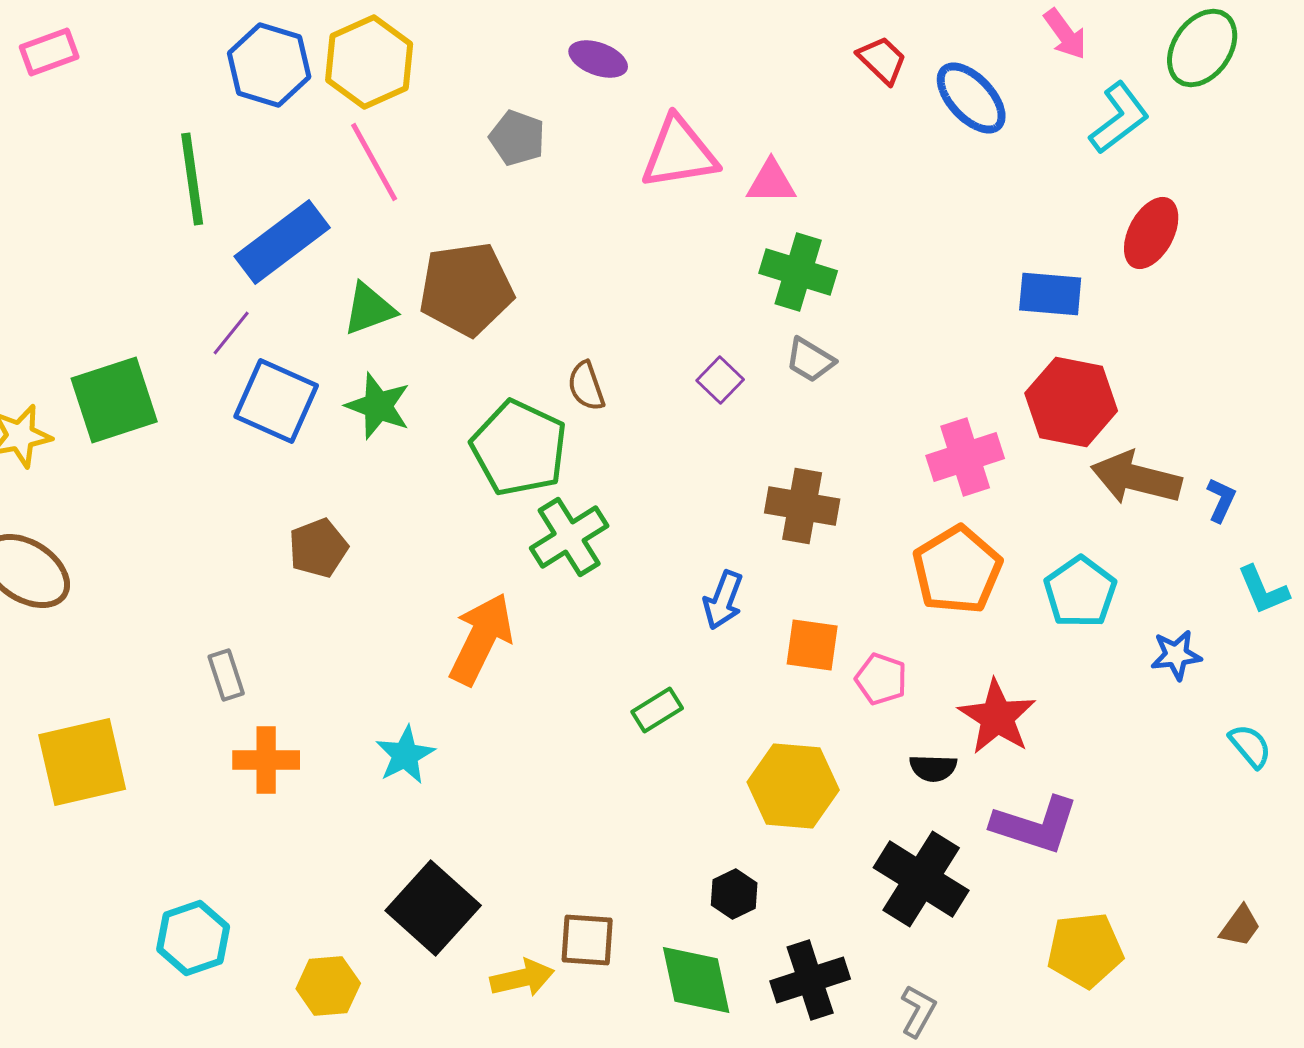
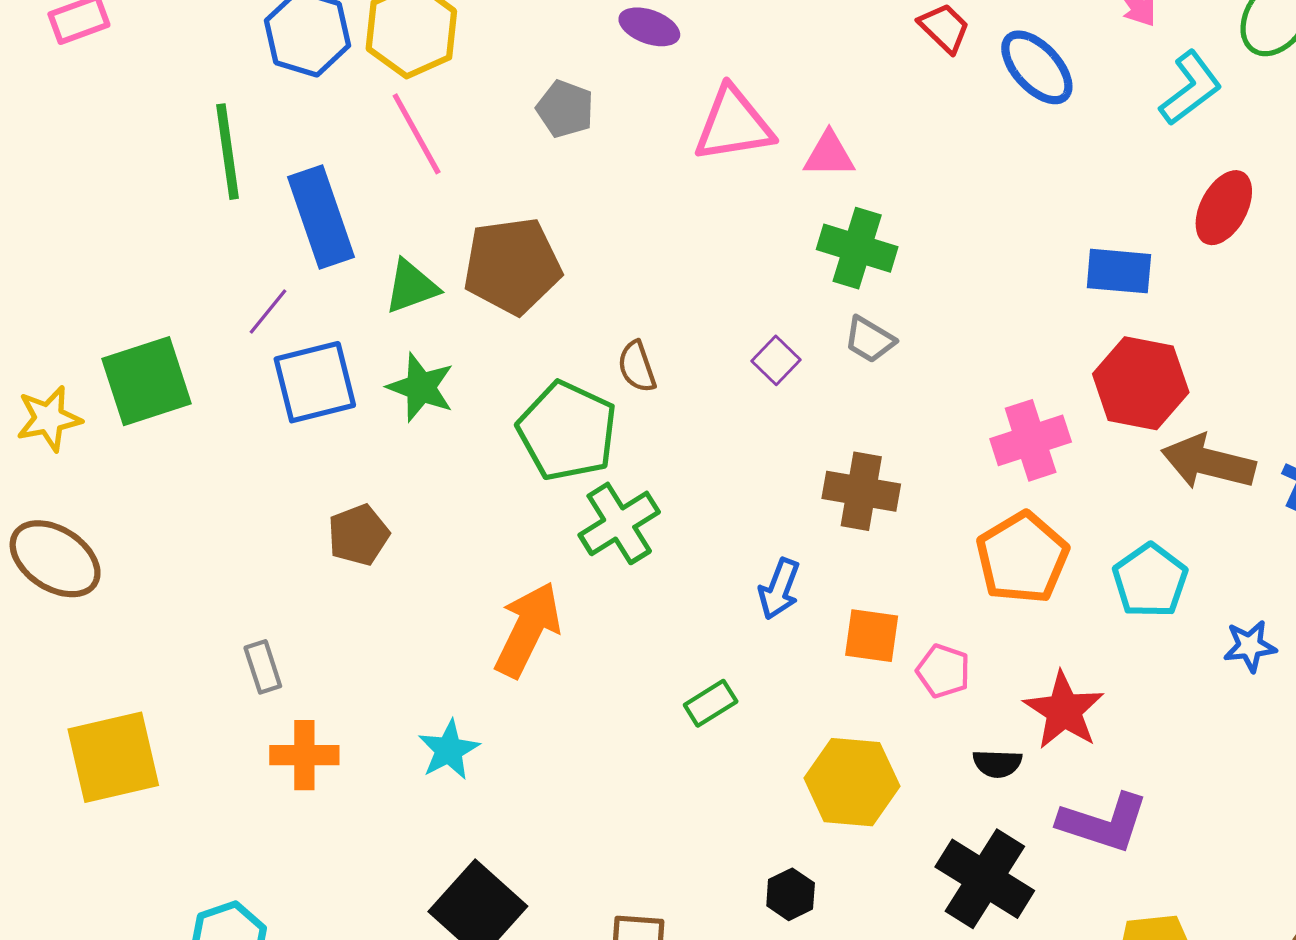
blue rectangle: (282, 242) -> (321, 217), turned -72
blue square: (276, 401) -> (315, 382), turned -38

